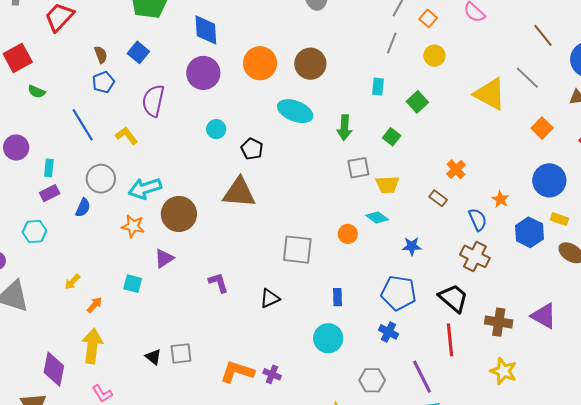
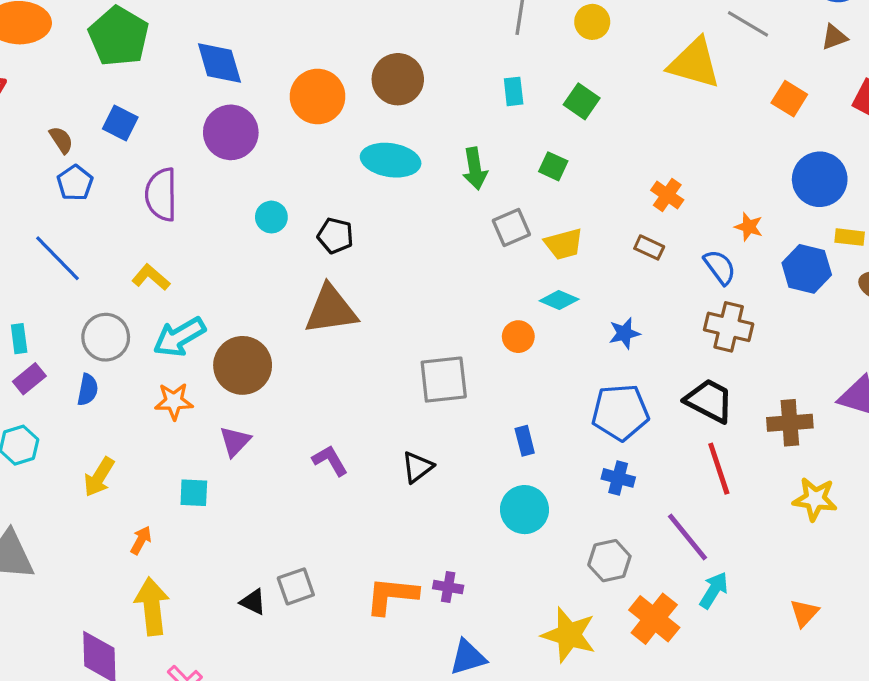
yellow L-shape: (127, 136) -> (151, 277), moved
yellow arrow: (72, 282) -> (99, 477), moved, size x1.4

